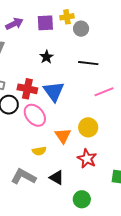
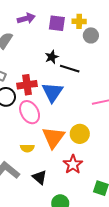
black line: (88, 63) -> (70, 69), moved
red cross: (27, 89) -> (27, 85), turned -30
orange triangle: (63, 136) -> (53, 137), size x1.4

